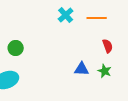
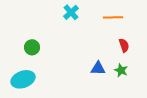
cyan cross: (66, 15) -> (71, 12), moved

